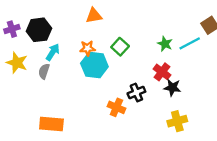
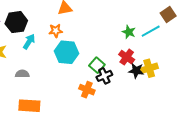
green square: (120, 47) -> (97, 65), moved
orange star: (87, 48) -> (56, 31), moved
gray semicircle: (44, 71) -> (22, 74), moved, turned 72
yellow cross: (177, 121) -> (149, 68), moved

